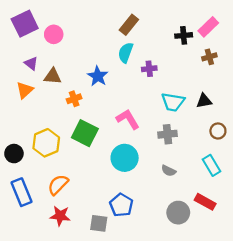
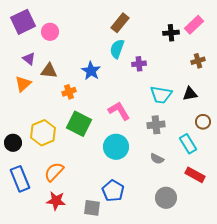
brown cross: (209, 57) -> (198, 61), moved
cyan rectangle: (212, 165) -> (188, 144), moved
red rectangle: (205, 202) -> (195, 175), moved

